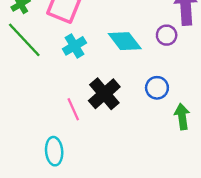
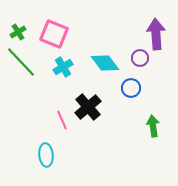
blue circle: (157, 88) -> (131, 88), moved

